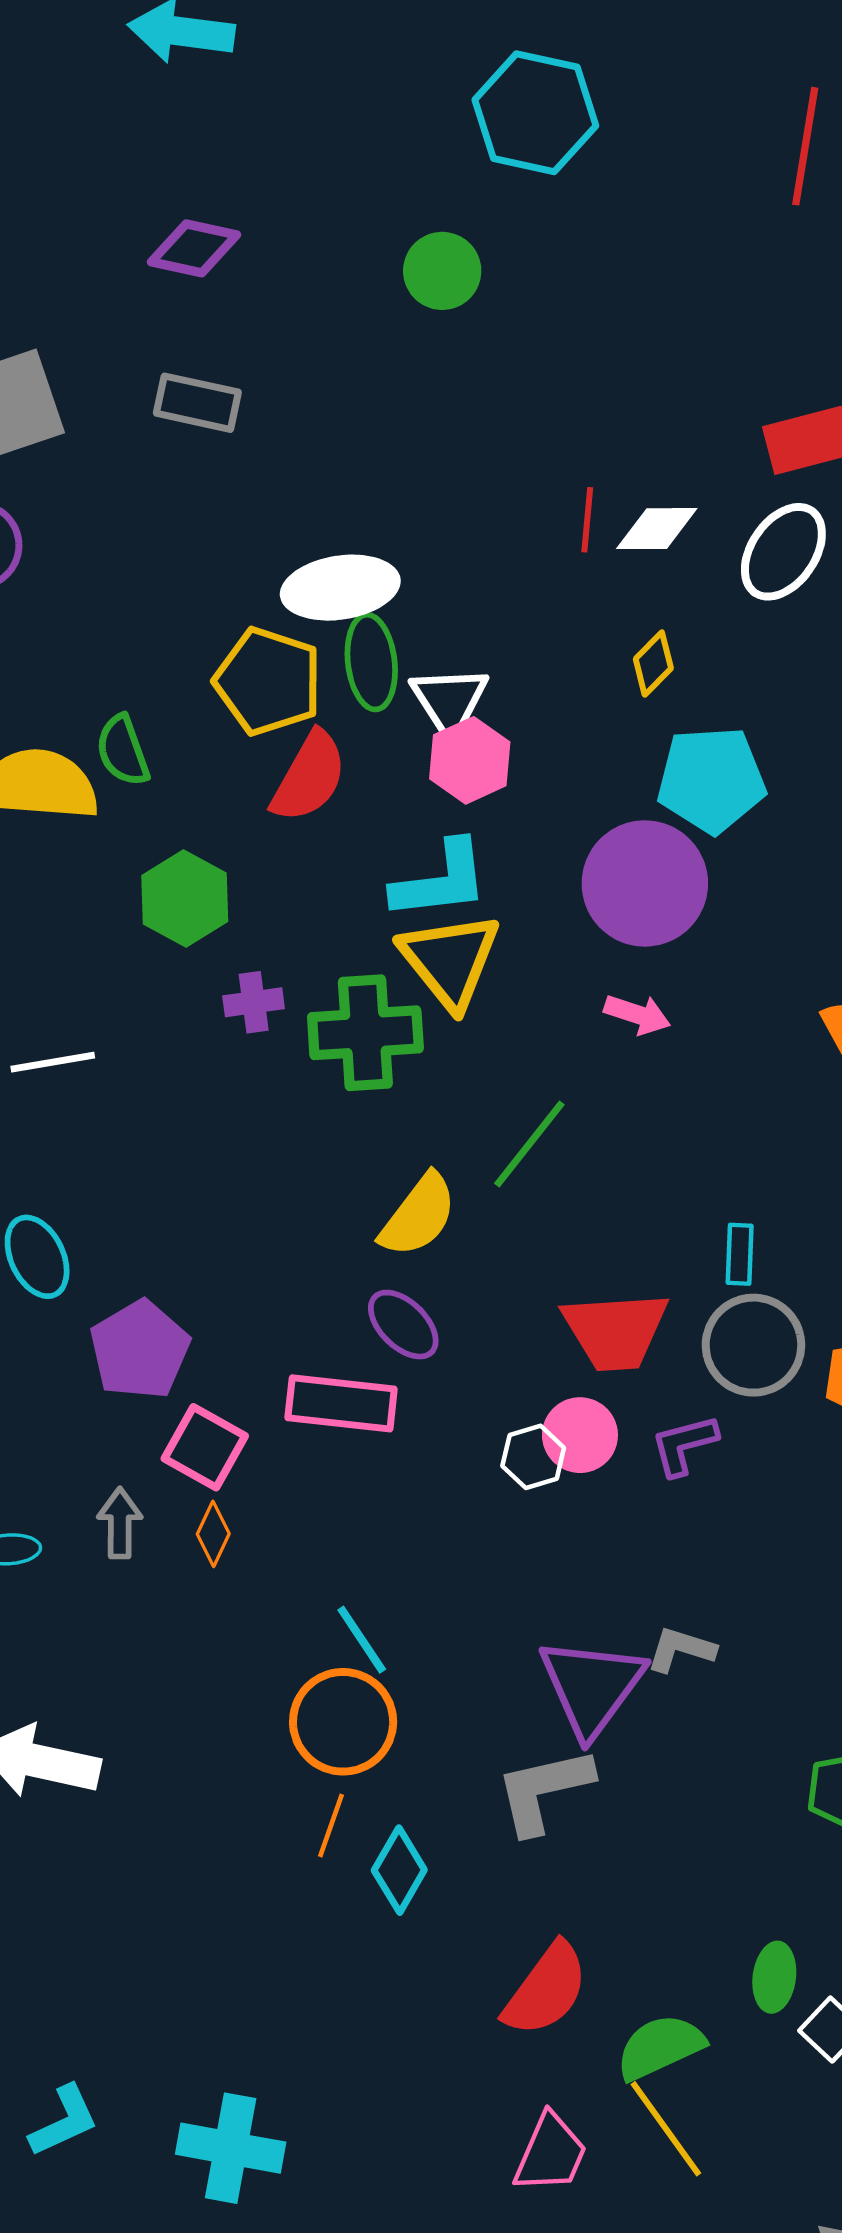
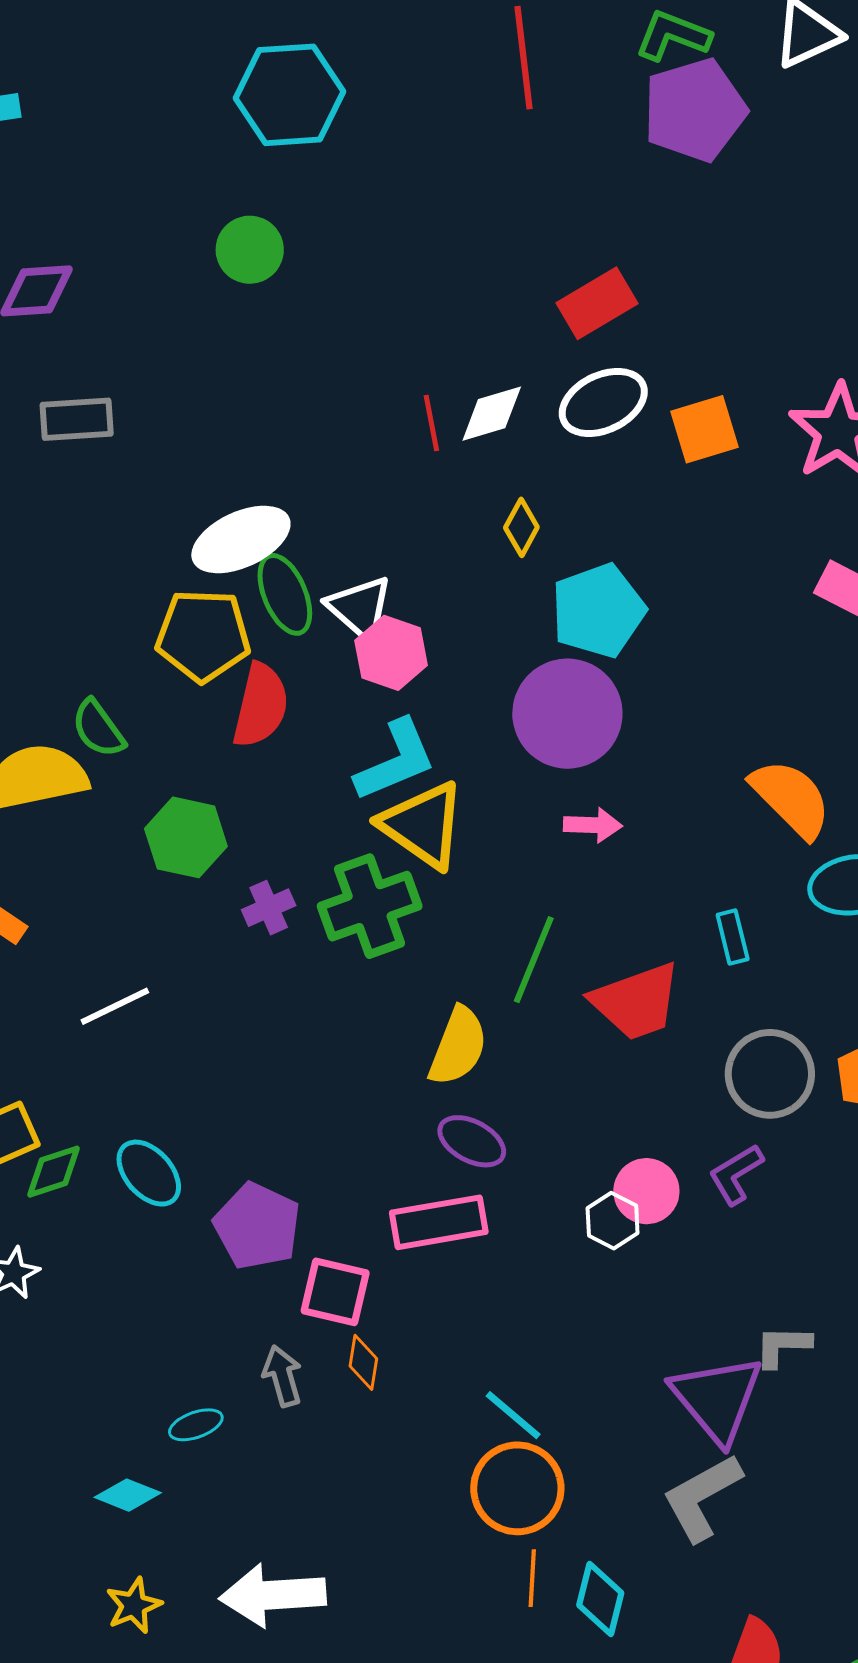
white ellipse: (783, 552) -> (603, 402), turned 46
cyan rectangle: (740, 1254) -> (733, 937), moved
red trapezoid: (615, 1331) -> (636, 1001), moved

